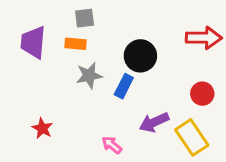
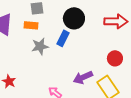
black circle: (140, 56) -> (74, 18), moved
blue rectangle: (124, 86) -> (63, 38), moved

